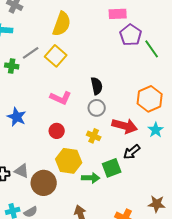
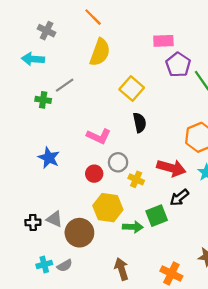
yellow square: (56, 56) -> (132, 89), moved
gray circle: (97, 108) -> (118, 162), moved

